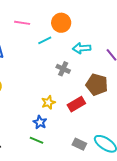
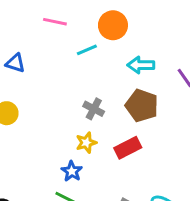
gray cross: (63, 69) -> (94, 109), moved
brown pentagon: (97, 85) -> (142, 106), moved

